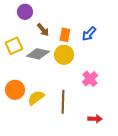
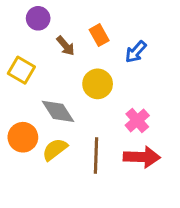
orange rectangle: (65, 35) -> (99, 35), moved, turned -40
yellow square: (14, 46) -> (21, 70), turned -36
gray diamond: (38, 54) -> (58, 111), moved, turned 45
red arrow: (95, 119) -> (142, 157), moved, size x1.6

